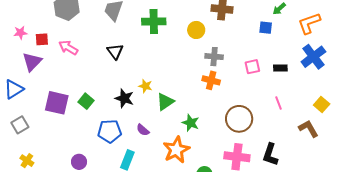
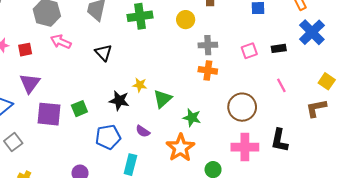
pink arrow: (68, 48) -> (61, 42), moved
purple triangle: (32, 62) -> (30, 83), moved
green square: (86, 101) -> (79, 109), turned 35
brown L-shape: (309, 129) -> (316, 108), turned -65

